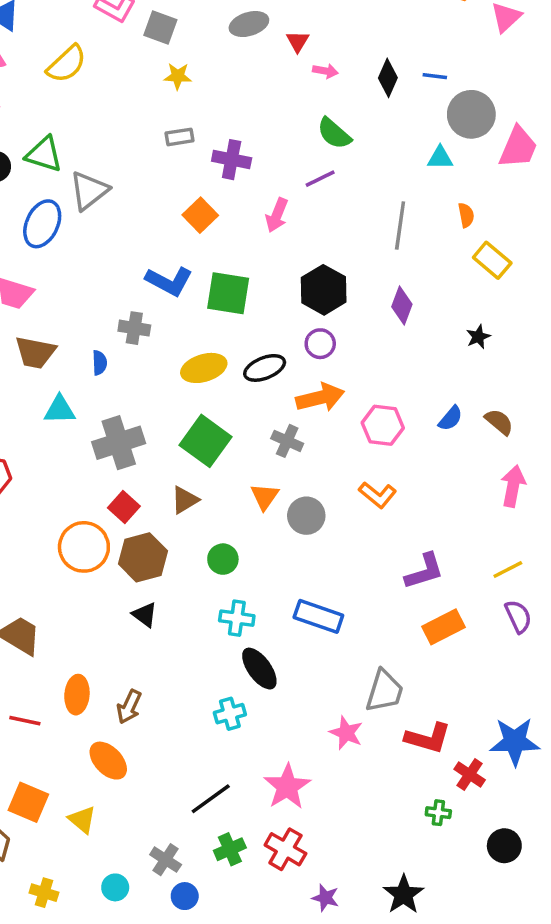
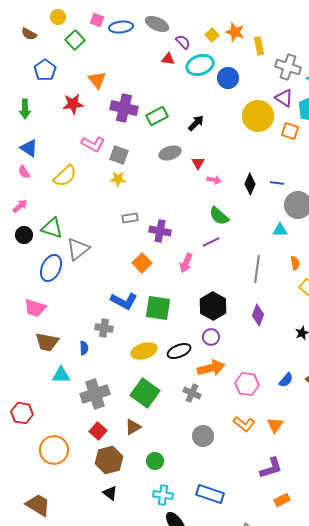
yellow star: (178, 76) -> (118, 179), moved
orange triangle: (265, 497) -> (275, 425), moved
orange circle: (84, 547) -> (54, 450), moved
orange rectangle: (444, 627) -> (282, 500), size x0.7

